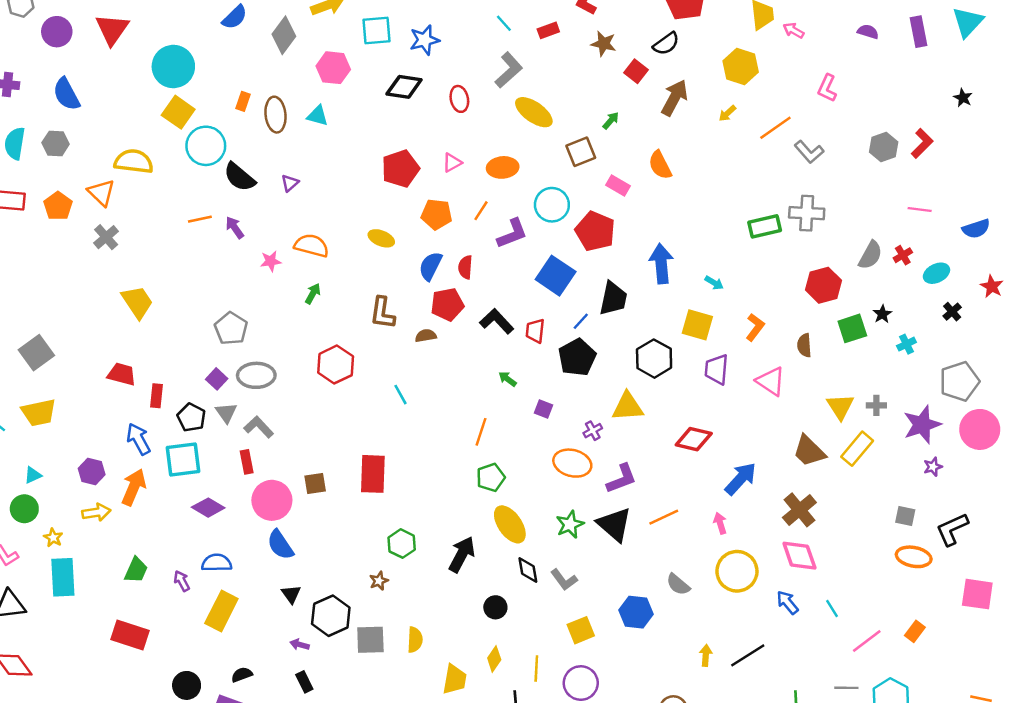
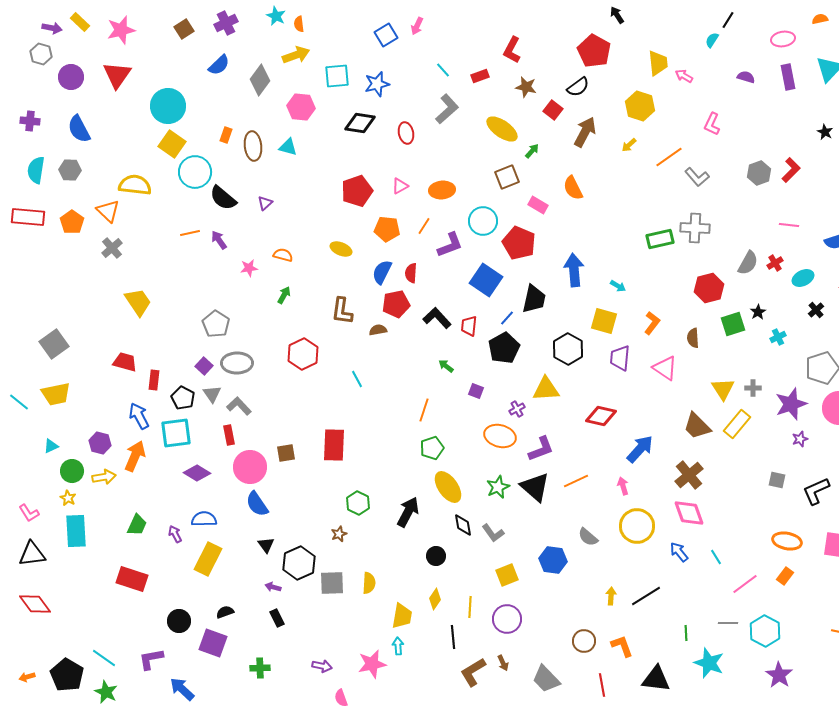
yellow ellipse: (534, 112) -> (502, 129), moved
orange semicircle: (312, 246) -> (283, 255), size x0.7
green circle: (24, 509) -> (72, 471), moved
orange ellipse: (914, 557) -> (787, 541), moved

